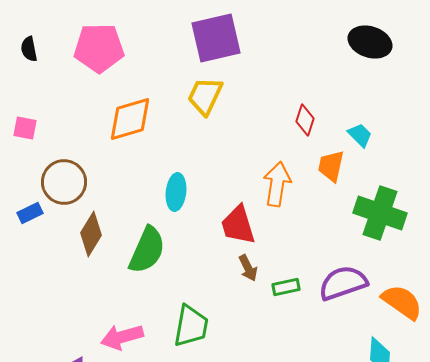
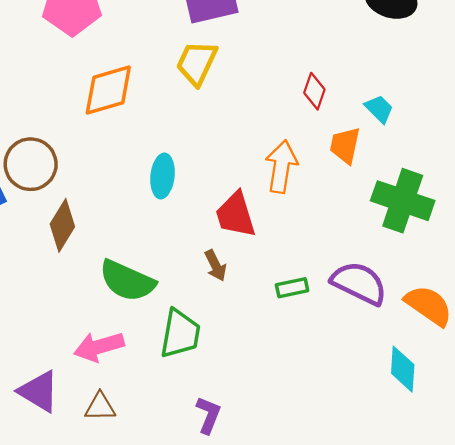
green semicircle: (147, 250) -> (127, 281), moved, turned 90
brown arrow: (248, 268) -> (215, 265), moved
purple semicircle: (343, 283) -> (359, 283), turned 45

